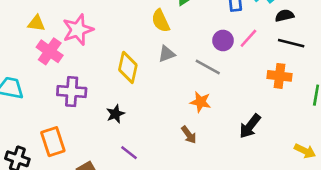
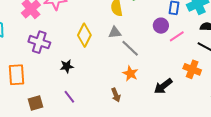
purple circle: (223, 40) -> (161, 26), moved
gray line: (208, 67) -> (130, 48), moved
black arrow: (250, 126) -> (163, 86), moved

